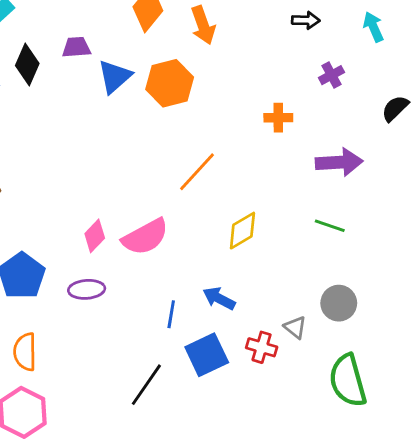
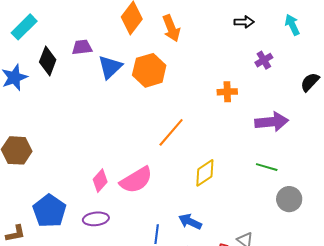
gray circle: (339, 303) -> (289, 199), moved

